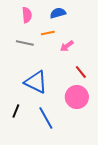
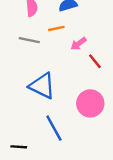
red line: (81, 72) -> (95, 61), moved
black line: (16, 111) -> (19, 147), moved, turned 72

